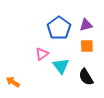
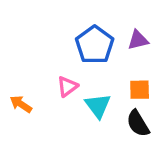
orange square: (87, 46) -> (140, 90), moved
orange arrow: (13, 82) -> (21, 104), moved

